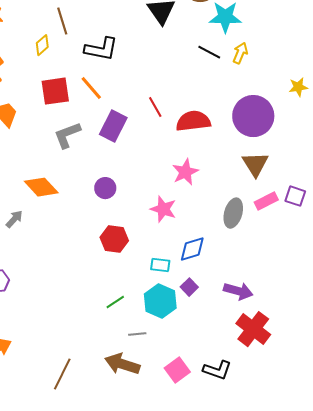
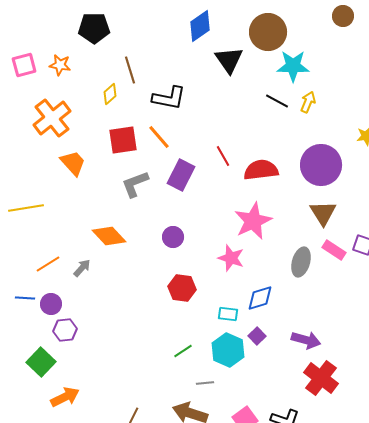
pink star: (185, 172) -> (253, 221), size x1.4
pink rectangle: (266, 201) -> (334, 250), turned 60

